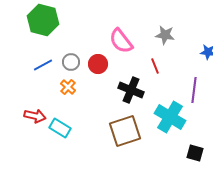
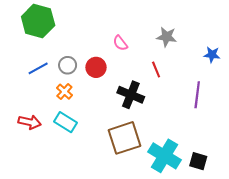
pink semicircle: (121, 41) -> (120, 43), size x0.6
cyan cross: (170, 117) -> (165, 156), moved
cyan rectangle: (60, 128) -> (65, 122), moved

